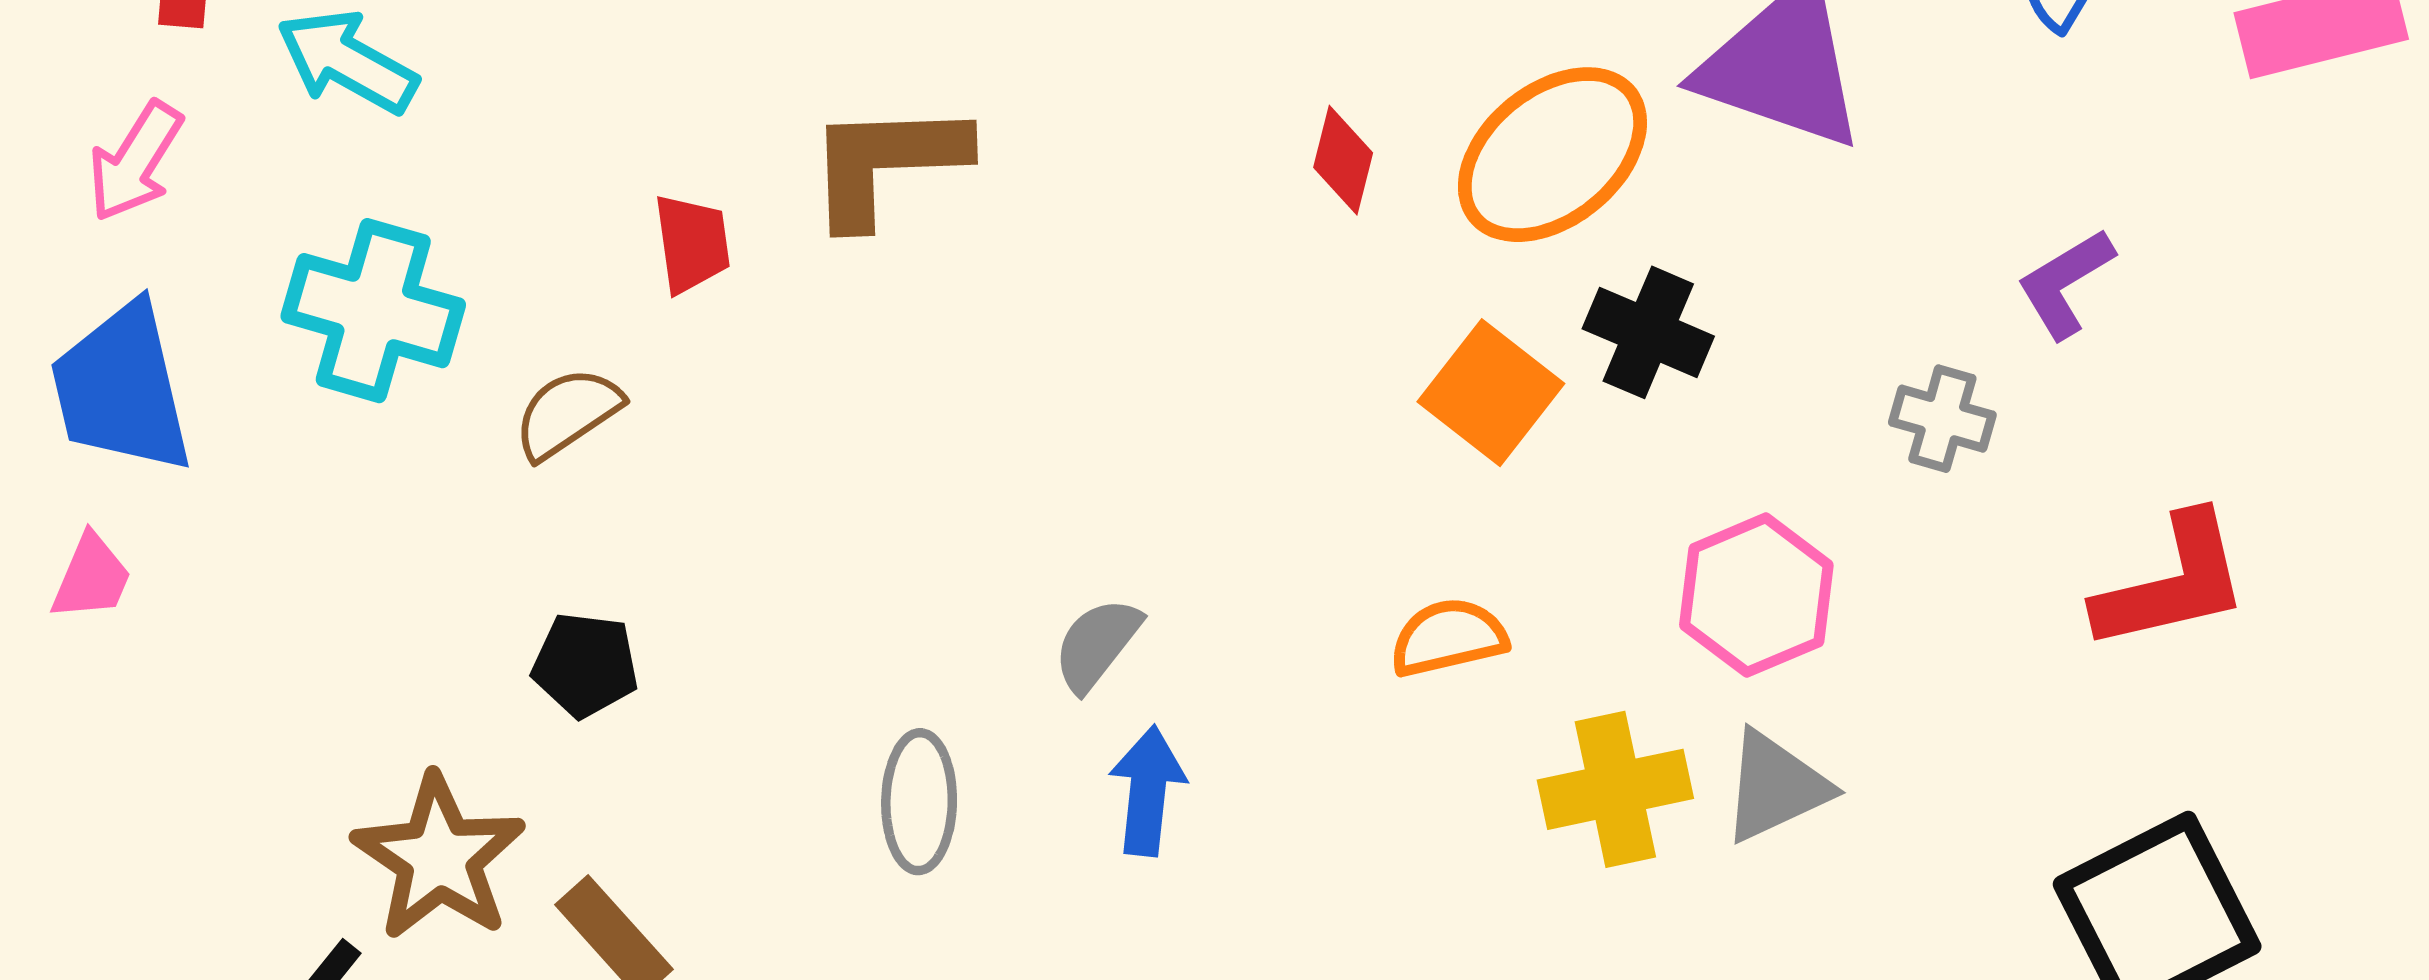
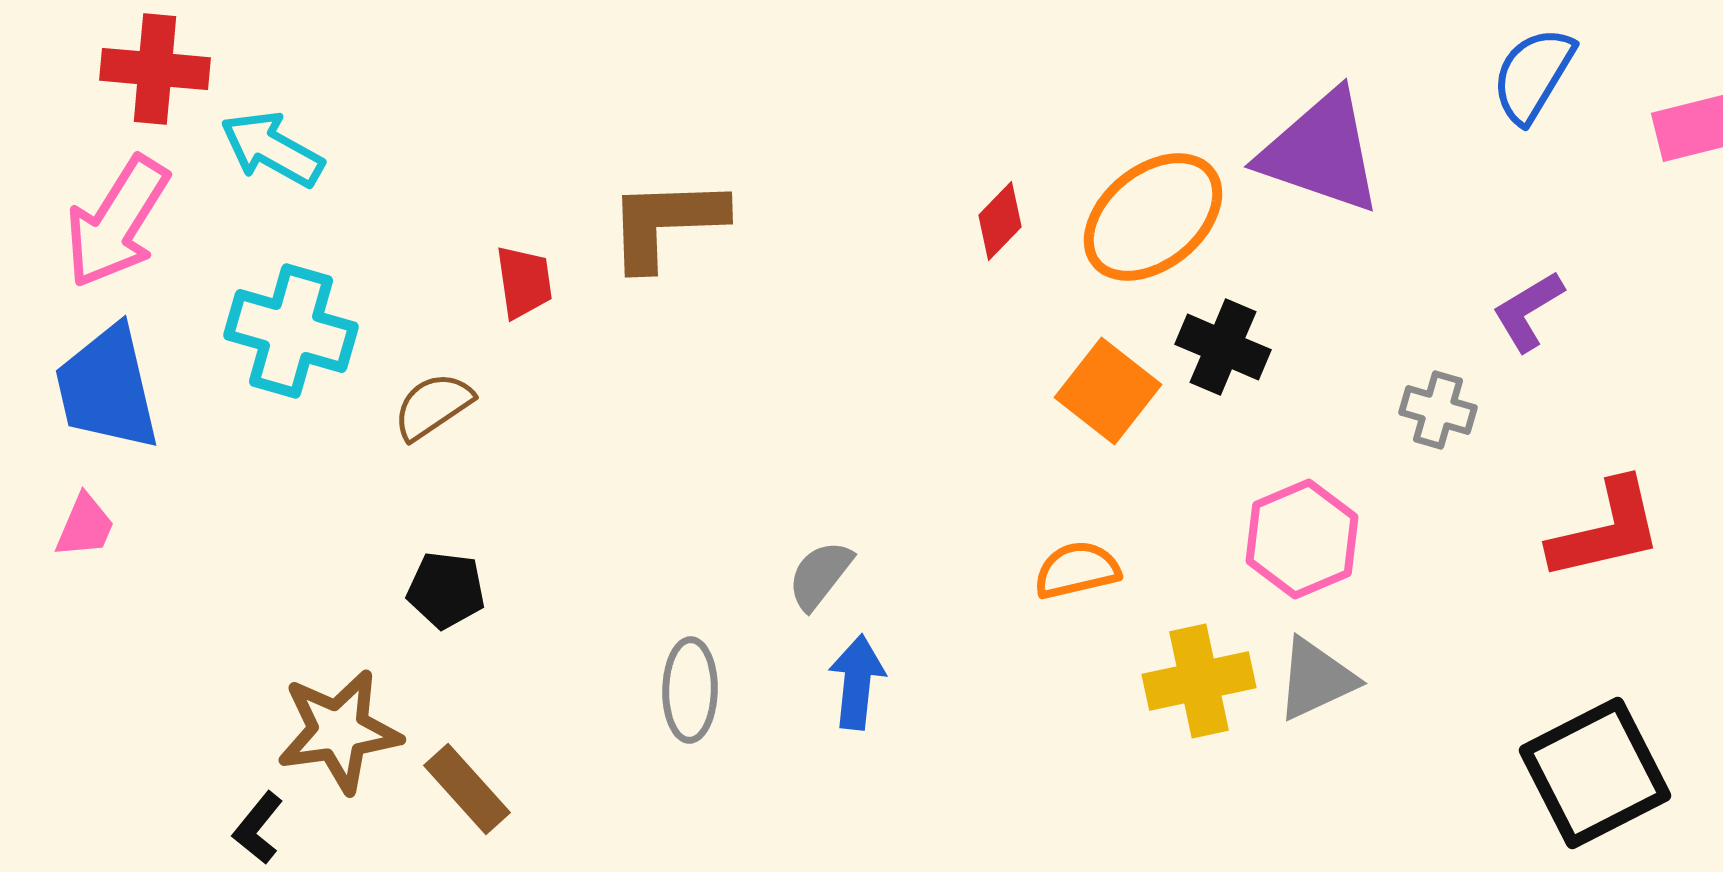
red diamond: (1343, 160) -> (1000, 221), turned 30
pink arrow: (135, 161) -> (117, 222), size x1.5
brown star: (439, 858) -> (339, 731), turned 30

